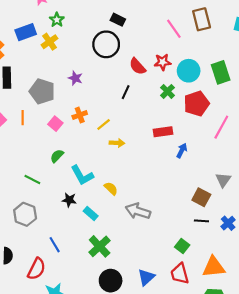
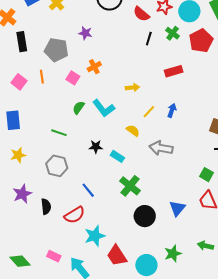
black line: (126, 92) -> (149, 39), moved
yellow line: (104, 125) -> (149, 112), moved
blue arrow: (182, 151) -> (172, 110), moved
cyan L-shape: (82, 175) -> (104, 108), moved
red semicircle: (36, 269) -> (75, 215), turned 40

